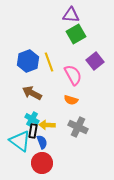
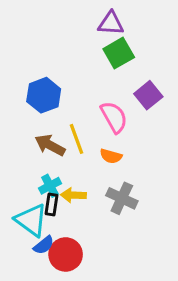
yellow line: (49, 62) -> (77, 139), moved
cyan cross: (32, 119) -> (50, 186), turned 32
blue semicircle: (42, 142) -> (44, 245), moved, turned 72

